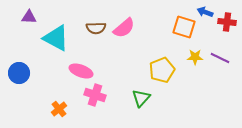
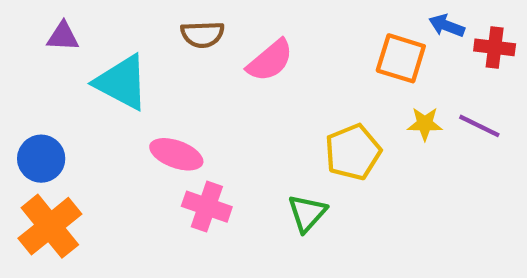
brown semicircle: (96, 28) -> (202, 34), moved
orange cross: (59, 109) -> (50, 226), moved, size x1.8

